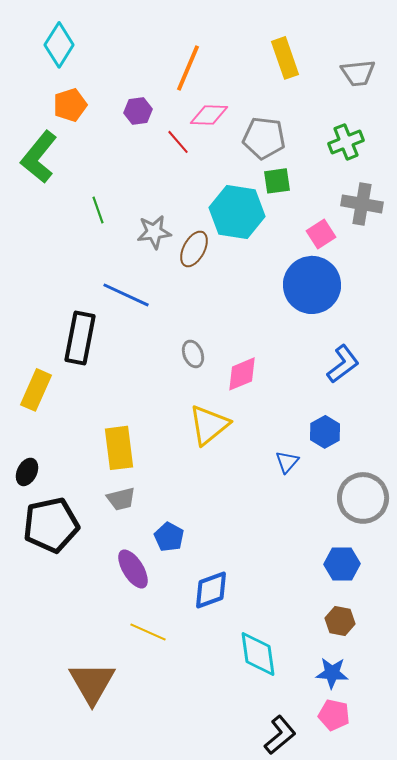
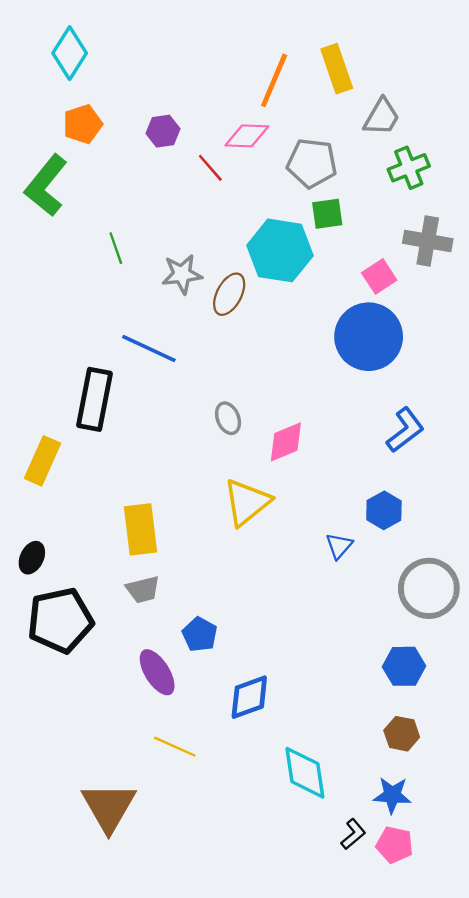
orange line: (188, 68) -> (274, 80), moved
gray trapezoid: (358, 73) -> (382, 117), moved, turned -54
black L-shape: (280, 735) -> (353, 834), moved, size x0.7

